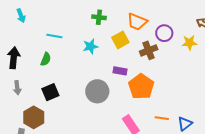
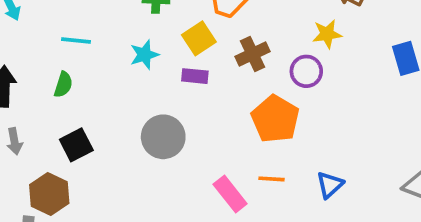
purple circle: (164, 33) -> (306, 71), moved
purple rectangle: (120, 71) -> (195, 76), moved
orange pentagon: (141, 87) -> (275, 119), moved
orange line: (162, 118) -> (272, 179), moved

